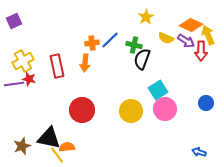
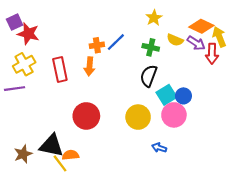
green cross: (134, 45) -> (151, 47), moved
black semicircle: (142, 59) -> (149, 76), moved
red star: (29, 79) -> (28, 34), moved, size x1.5
blue circle: (206, 103) -> (183, 96), moved
blue arrow: (199, 152) -> (159, 148), moved

